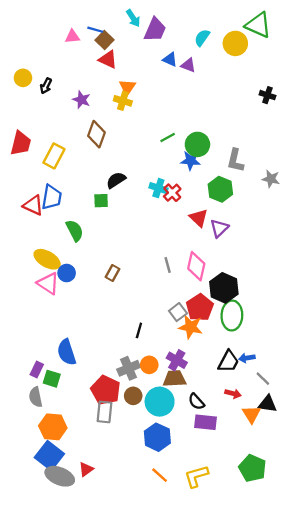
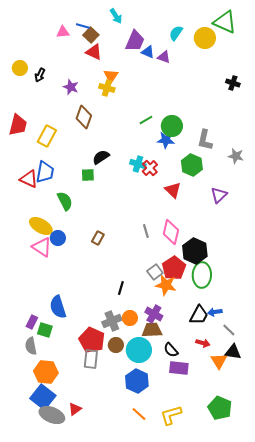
purple trapezoid: (155, 30) -> (135, 41), moved
purple triangle: (219, 228) -> (219, 195), moved

